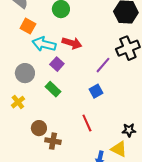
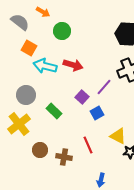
purple square: (57, 64) -> (82, 97), moved
yellow cross: (18, 102) -> (19, 124), size x1.6
brown cross: (53, 141) -> (64, 157), moved
yellow triangle: (119, 149) -> (118, 136), moved

